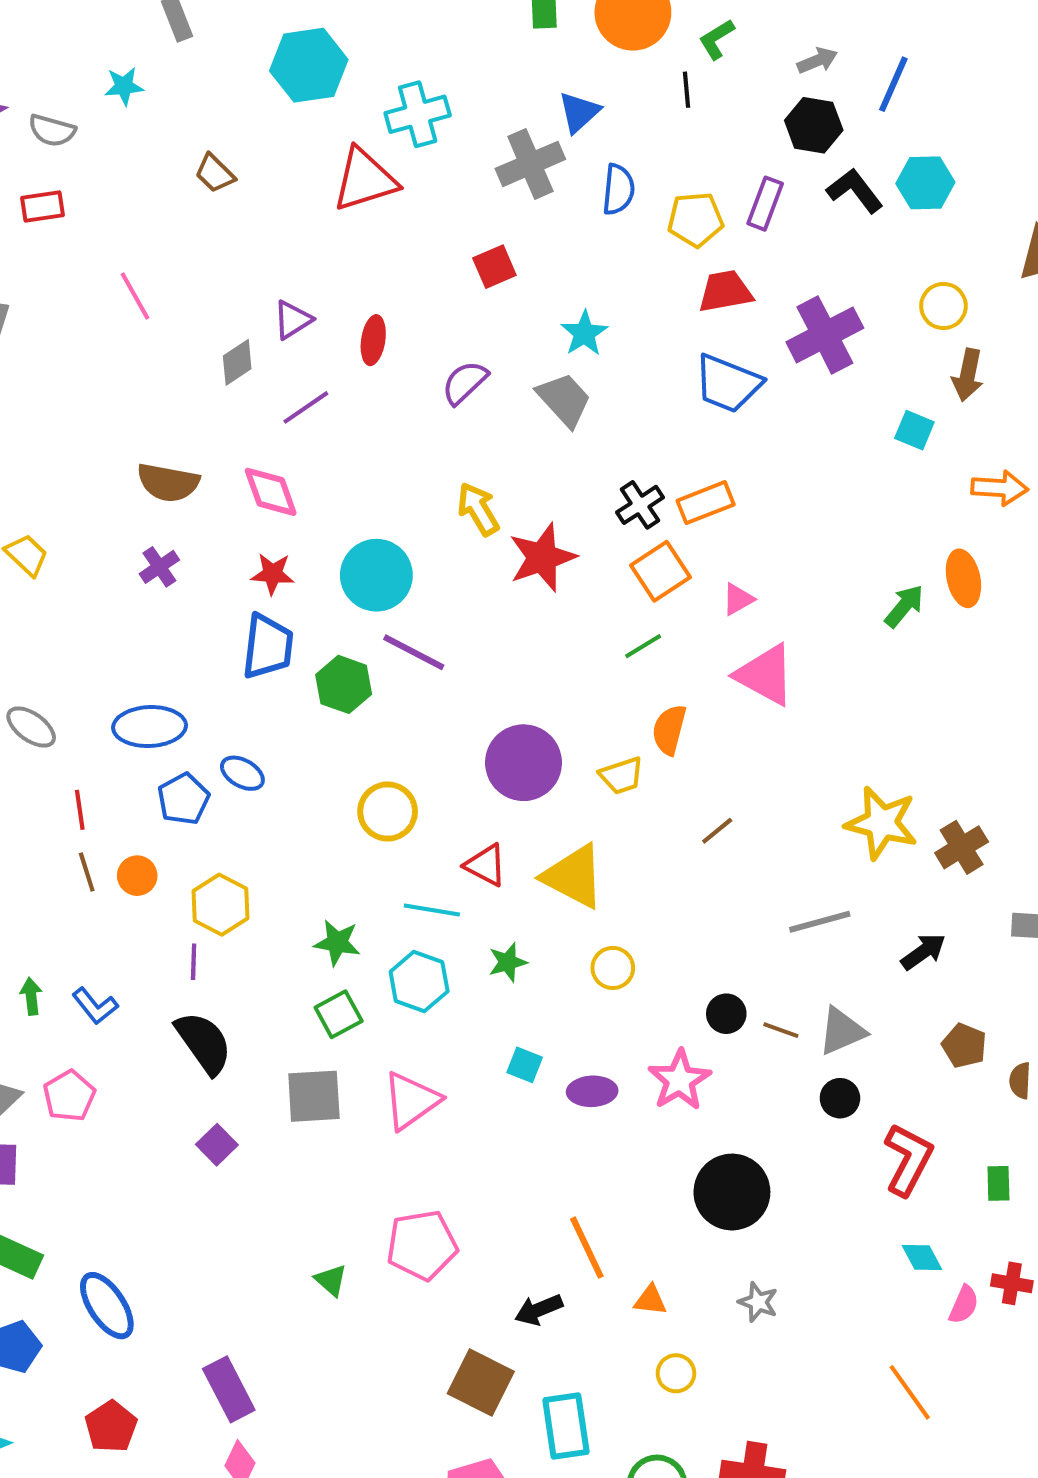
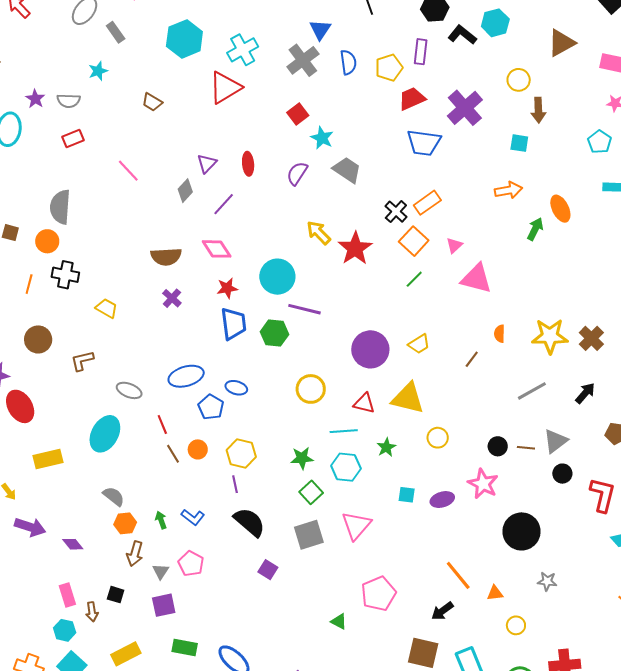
cyan star: (584, 333) -> (322, 138), moved
orange arrow: (1000, 488) -> (509, 190), moved
orange semicircle: (669, 730) -> (499, 334), moved, size x0.7

